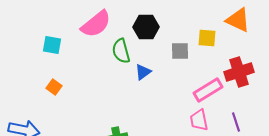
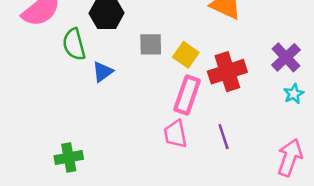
yellow square: (207, 38) -> (186, 55), moved, turned 30
pink rectangle: (208, 90) -> (187, 95), turned -40

